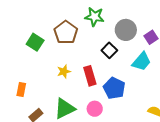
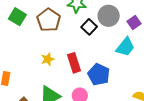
green square: (35, 42) -> (17, 17), moved
black square: (109, 50) -> (89, 27), moved

